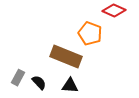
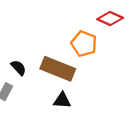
black semicircle: (39, 83) -> (18, 68), moved

